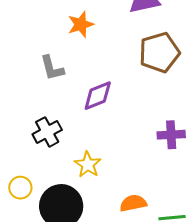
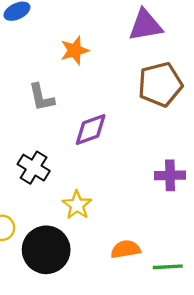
black cross: (47, 132) -> (34, 168), turned -32

